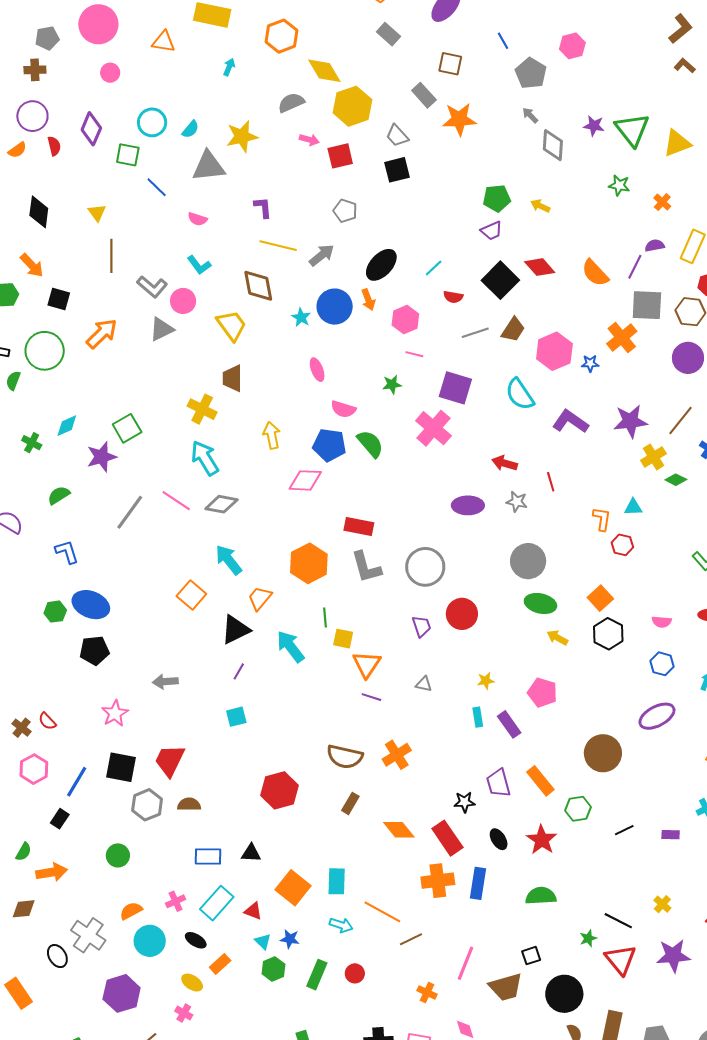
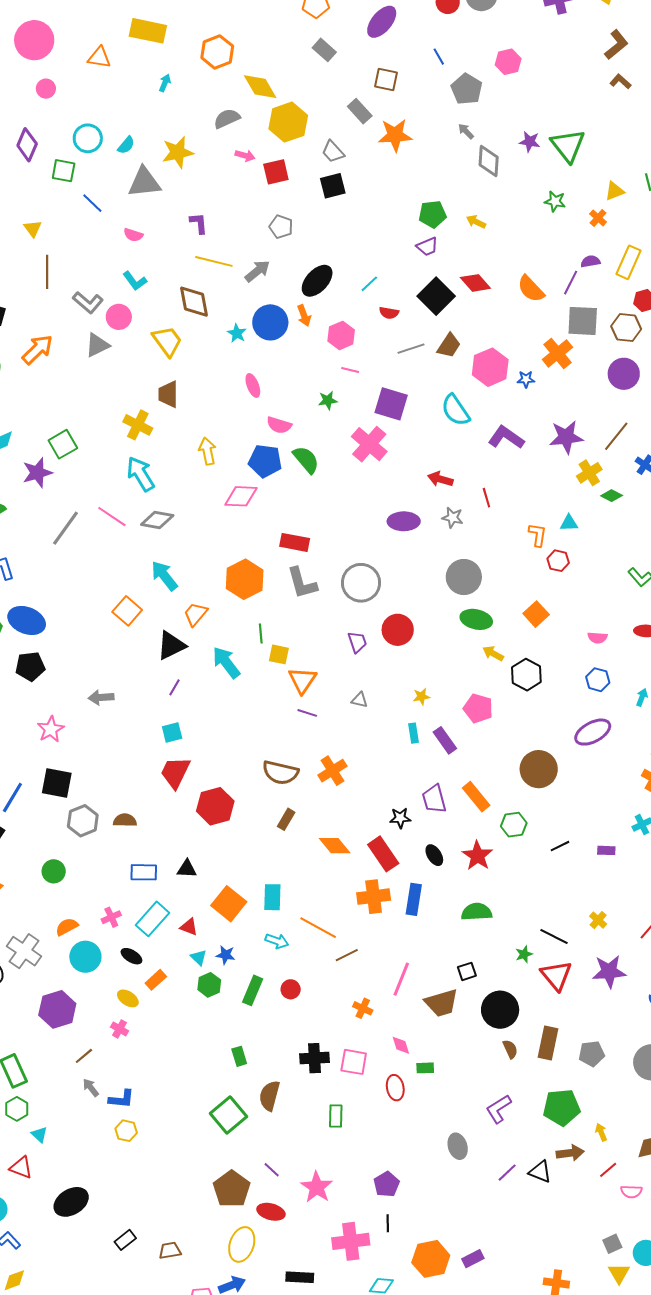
yellow triangle: (677, 143) -> (615, 191), moved, size x0.7
black hexagon: (608, 634) -> (526, 675), moved
red trapezoid: (170, 760) -> (175, 772), moved

